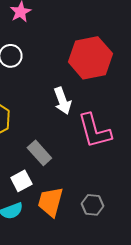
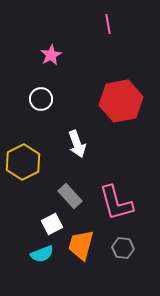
white arrow: (62, 101) -> (77, 144), moved
pink L-shape: (94, 131) -> (116, 203), moved

